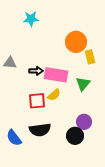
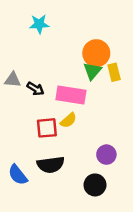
black arrow: (36, 71) -> (35, 89), moved, turned 32
green triangle: (83, 84) -> (92, 71), moved
black circle: (75, 136) -> (95, 185), moved

